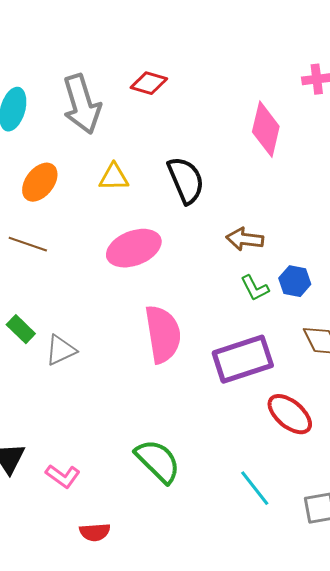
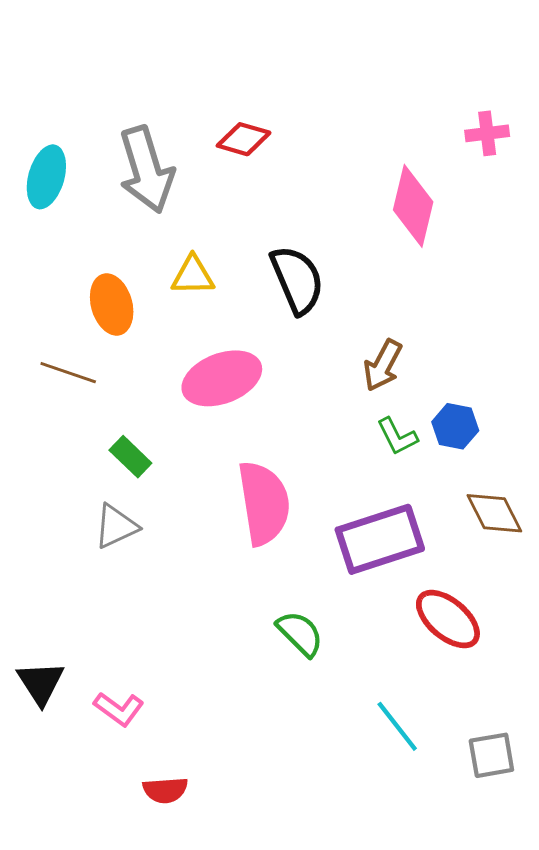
orange ellipse: (40, 182) -> (112, 304), moved, turned -54
brown arrow: (245, 239) -> (383, 365), turned -69
green rectangle: (21, 329) -> (130, 457), moved
green semicircle: (158, 461) -> (300, 634), moved, size x0.7

